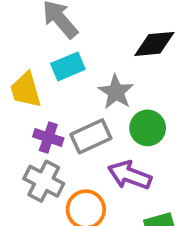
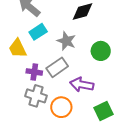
green circle: (148, 128) -> (101, 51), moved

